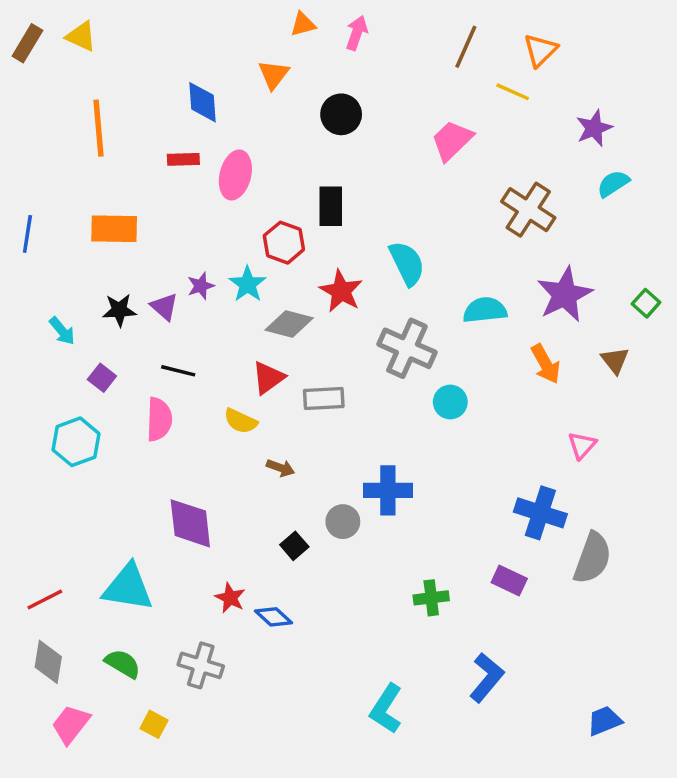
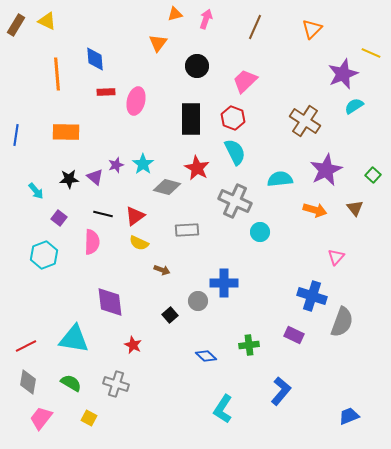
brown line: (466, 47) -> (255, 27), moved
yellow line: (513, 92) -> (371, 53), moved
blue diamond: (202, 102) -> (95, 59), moved
purple star: (594, 128) -> (343, 74), size x1.4
pink trapezoid: (452, 140) -> (245, 81), moved
black rectangle: (331, 206) -> (191, 119), size x1.4
red hexagon: (284, 243) -> (233, 118), moved
orange arrow: (546, 364) -> (315, 210), turned -45
red triangle: (268, 378) -> (135, 216), moved
blue diamond: (274, 617) -> (206, 356), moved

